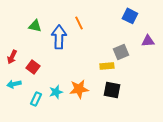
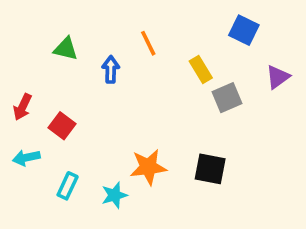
blue arrow: (59, 37) -> (111, 69), size x0.6
purple triangle: (148, 41) -> (278, 77), turned -32
yellow rectangle: (107, 66) -> (201, 69), moved, turned 64
cyan star: (56, 92) -> (114, 195), moved

